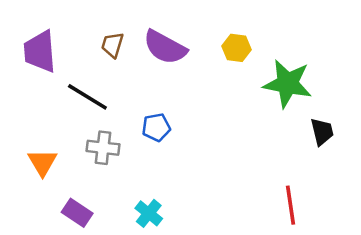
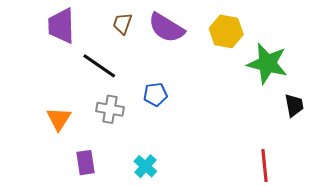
yellow hexagon: (237, 48) -> (226, 31), size x1.4
purple rectangle: (77, 213) -> (85, 163), turned 45

